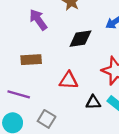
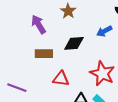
brown rectangle: (31, 60) -> (44, 54), moved

